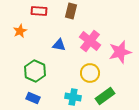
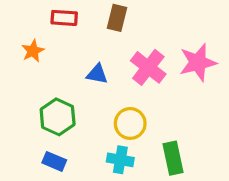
pink star: (120, 52) -> (198, 62), moved
yellow circle: (90, 73) -> (130, 123), moved
green rectangle: (105, 96) -> (173, 158), turned -66

